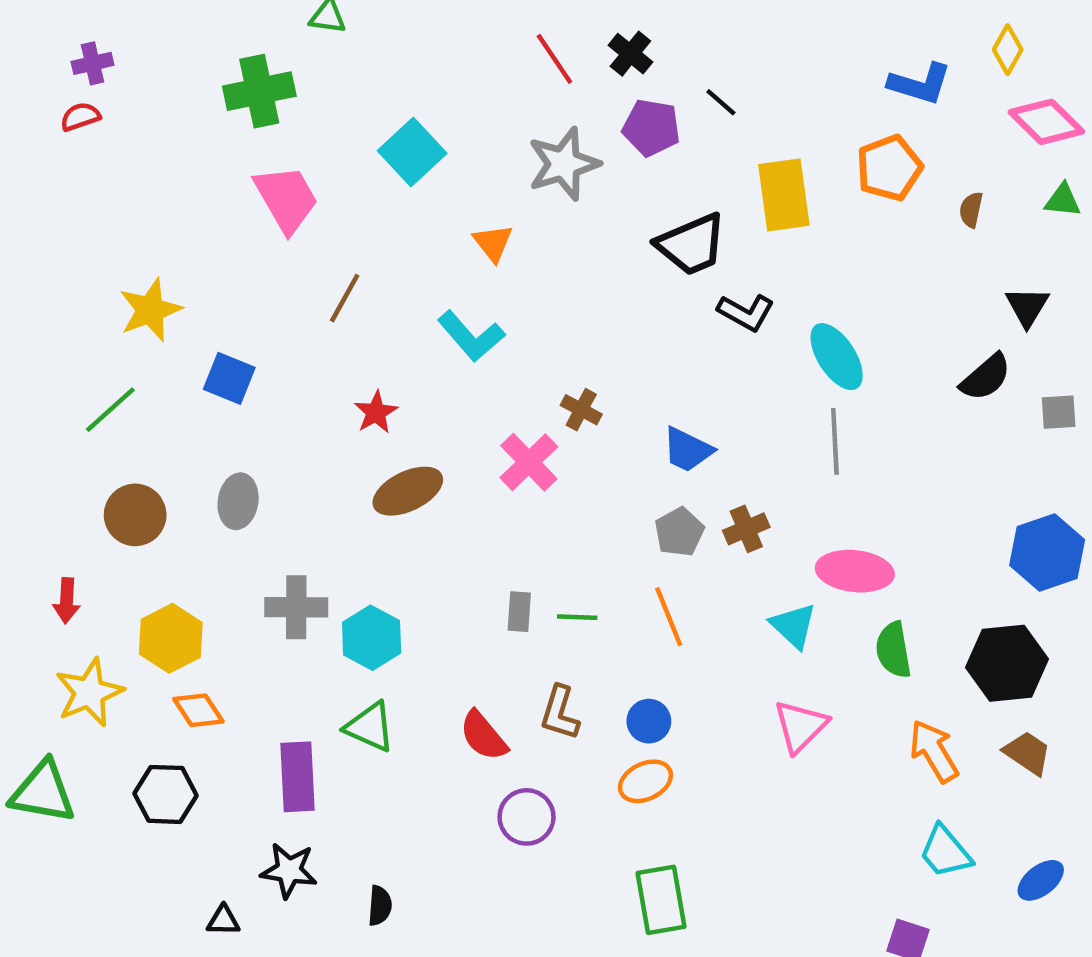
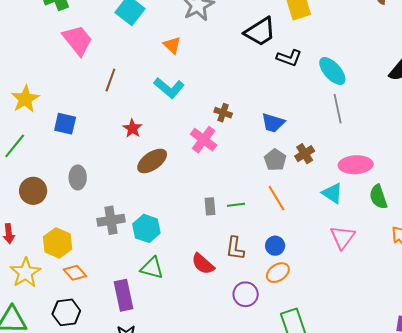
purple circle: (527, 817) -> (246, 294), moved

